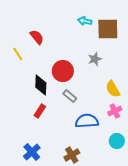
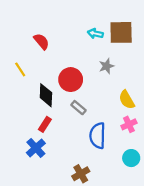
cyan arrow: (85, 21) -> (95, 34), moved
yellow line: (18, 54) -> (20, 69), moved
blue semicircle: (87, 121) -> (98, 136), turned -85
blue cross: (32, 152) -> (36, 148), moved

